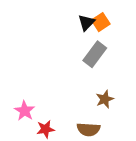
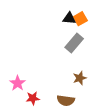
black triangle: (86, 22) -> (69, 18), turned 48

